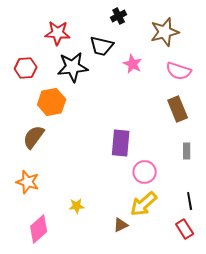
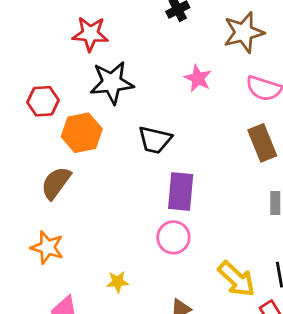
black trapezoid: (102, 46) -> (155, 140), moved
red hexagon: (26, 68) -> (43, 101), moved
pink circle: (145, 172) -> (173, 237), moved
yellow arrow: (144, 204) -> (237, 279), moved, turned -96

